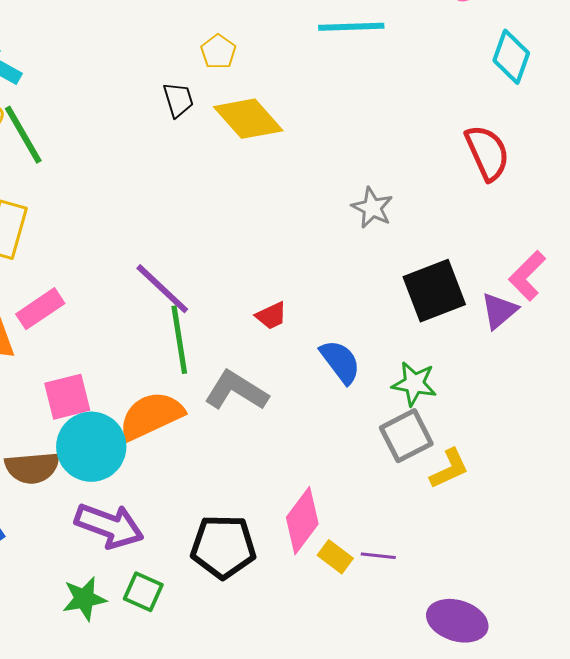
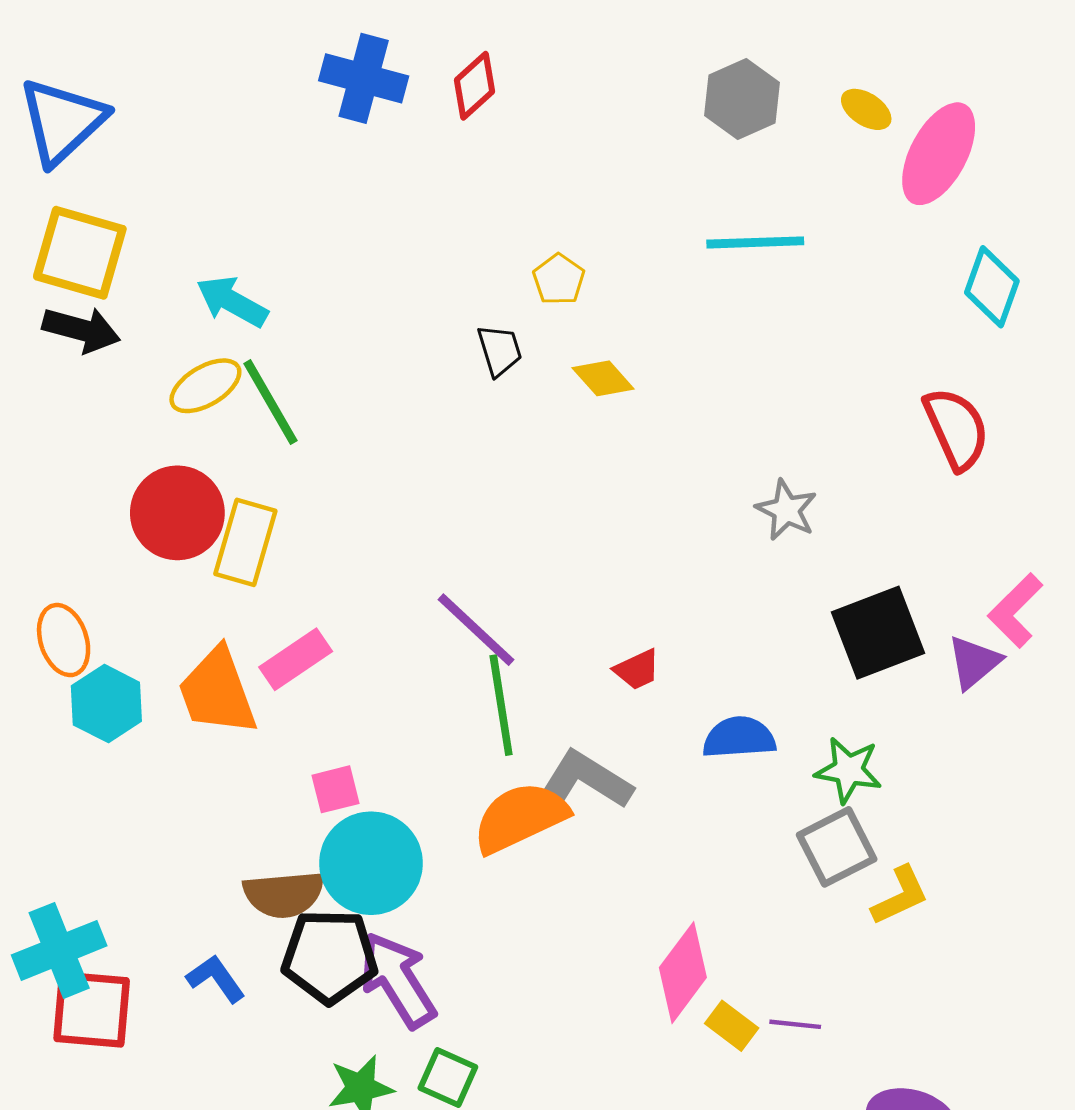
yellow diamond: (248, 119) -> (603, 378), size x0.6
blue semicircle: (340, 362) -> (739, 738), turned -57
pink square: (67, 397) -> (336, 789), size x0.7
orange semicircle: (151, 416) -> (520, 817), moved
purple arrow: (109, 526) -> (398, 980), turned -142
black pentagon: (223, 547) -> (330, 956), moved

